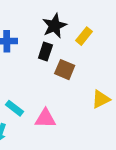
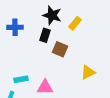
black star: (54, 26) -> (52, 15), turned -30
cyan rectangle: (14, 108) -> (21, 79), turned -48

